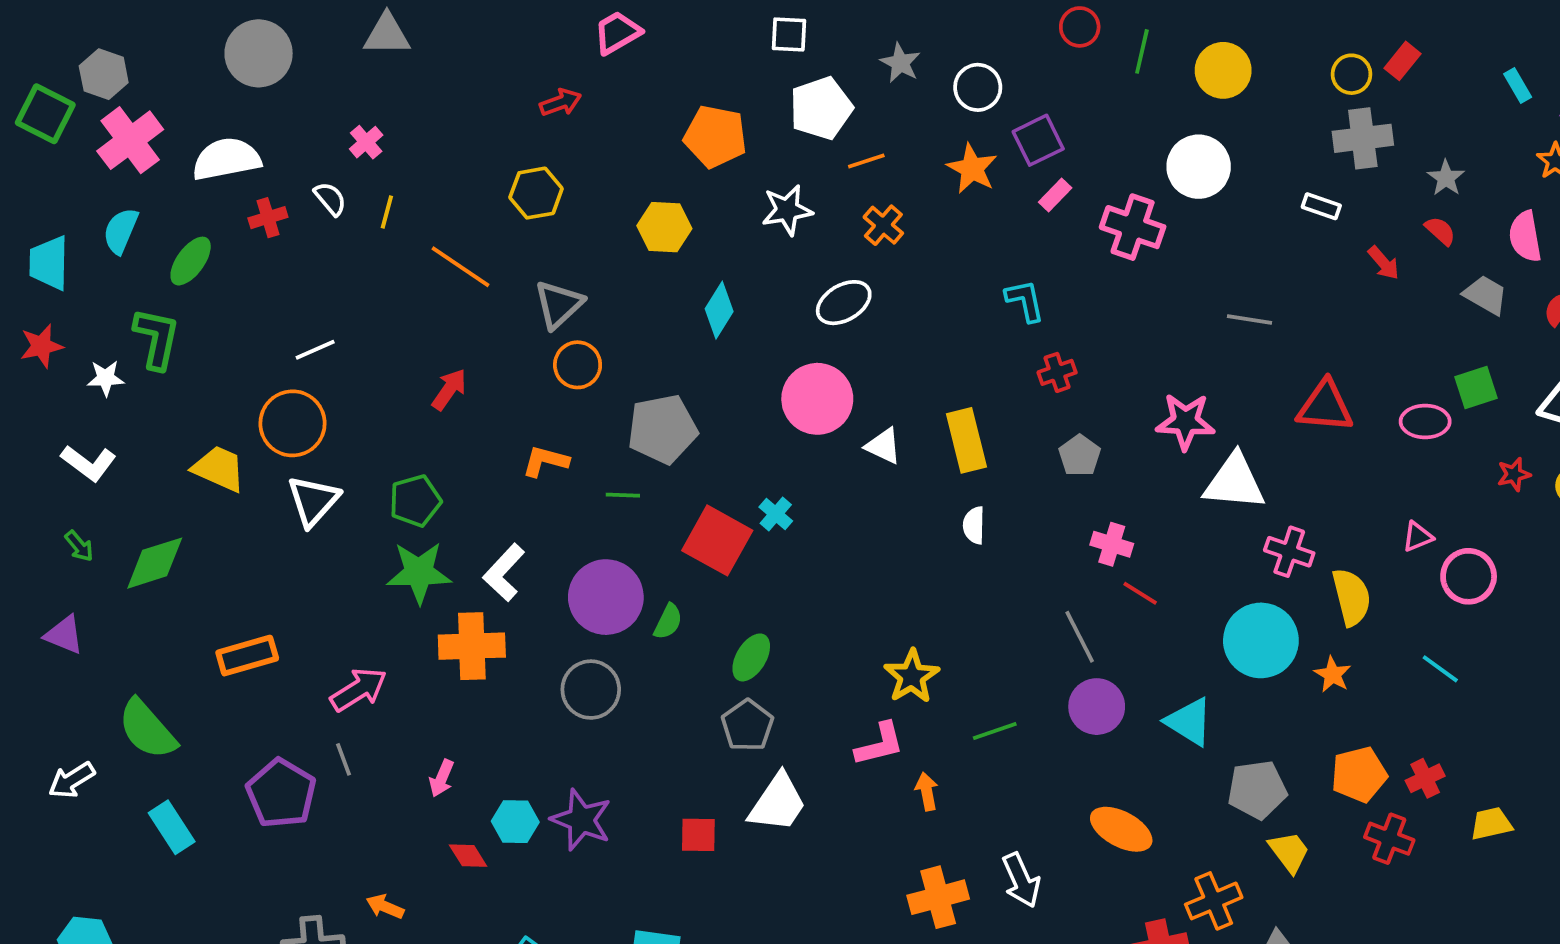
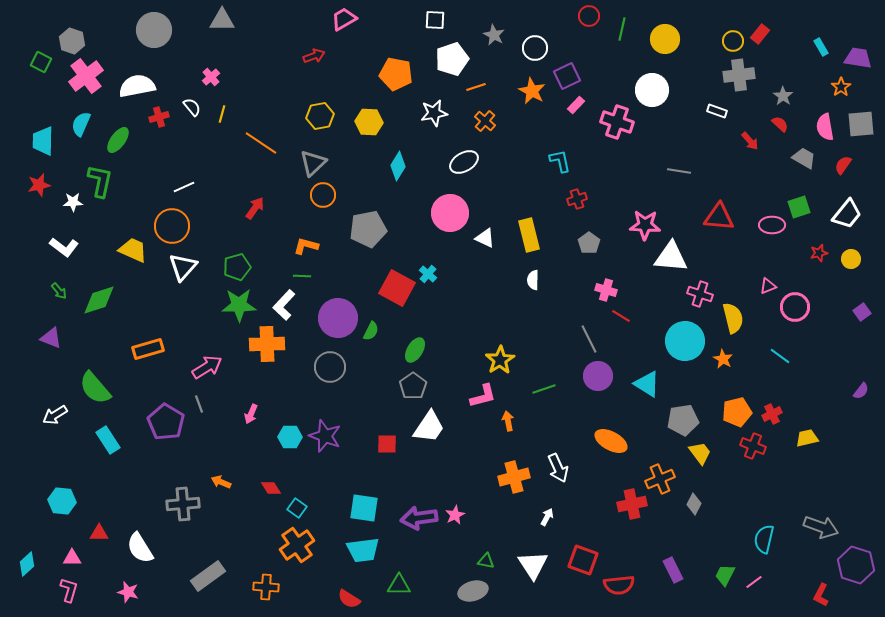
green square: (45, 114) -> (41, 62), size x0.7
yellow hexagon: (536, 193) -> (320, 116), moved
green line: (623, 495) -> (302, 276), moved
red diamond: (468, 856) -> (271, 488), moved

